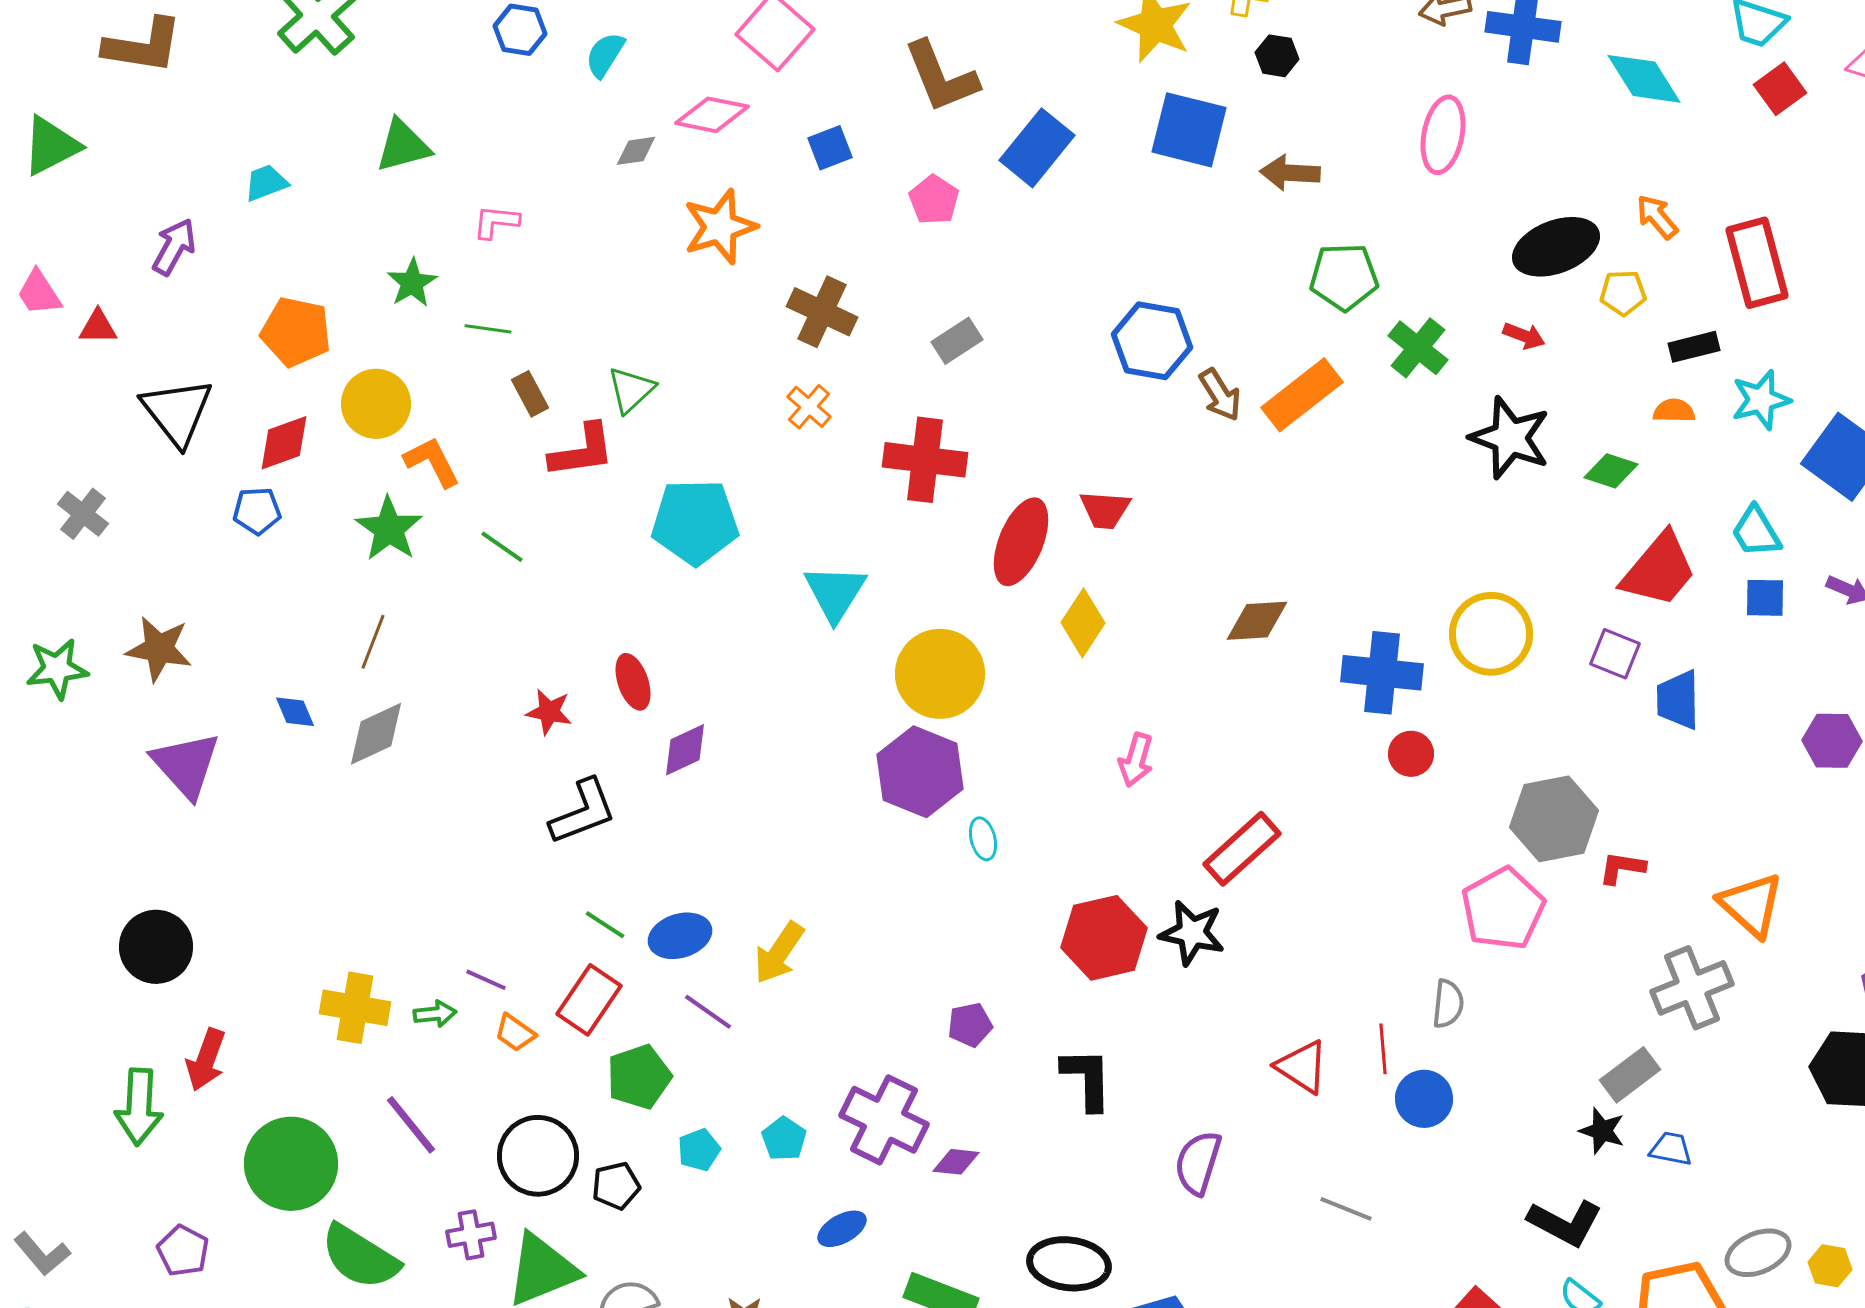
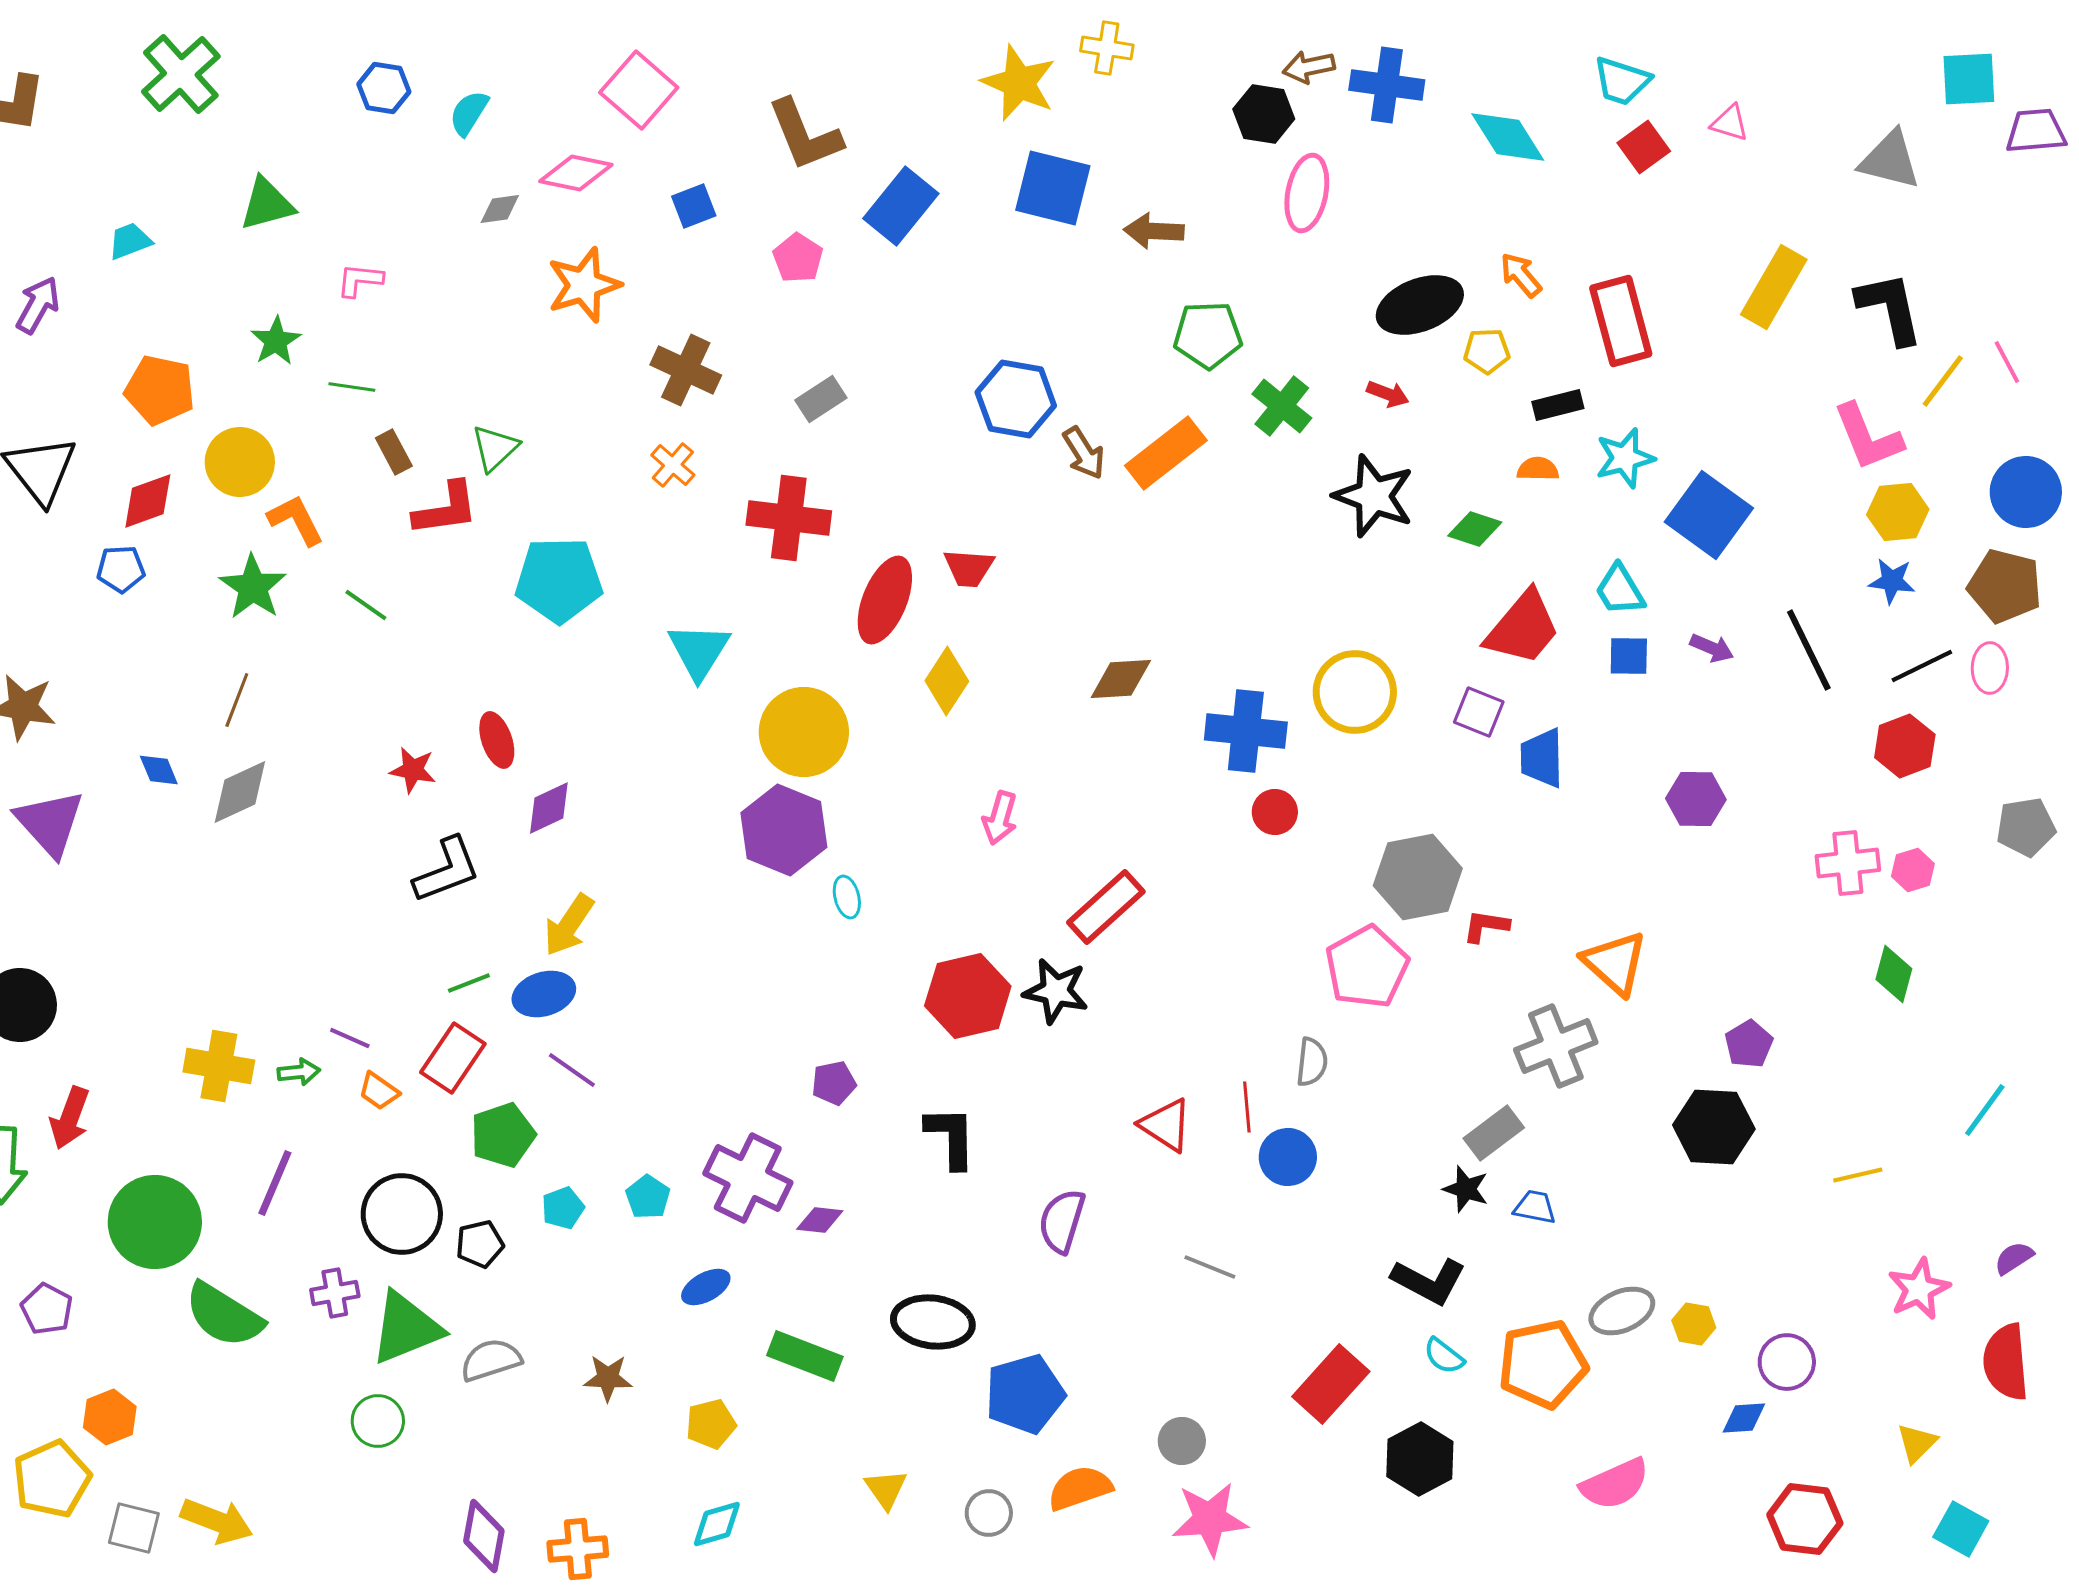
black hexagon: (1277, 56) -> (1264, 114), moved, size x1.4
green line: (605, 925) -> (469, 983), turned -54
yellow arrow: (779, 953) -> (569, 925), moved
purple line: (411, 1125) -> (275, 1183), turned 62

